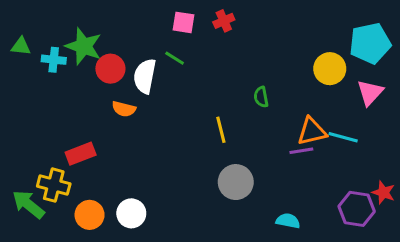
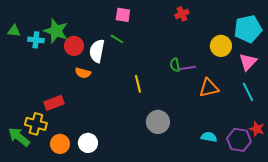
red cross: (224, 21) -> (182, 14), moved
yellow line: (221, 130) -> (138, 84), moved
cyan line: (343, 137) -> (248, 92), moved, turned 48
purple line: (301, 151) -> (188, 68), moved
cyan semicircle: (288, 221) -> (209, 137), moved

